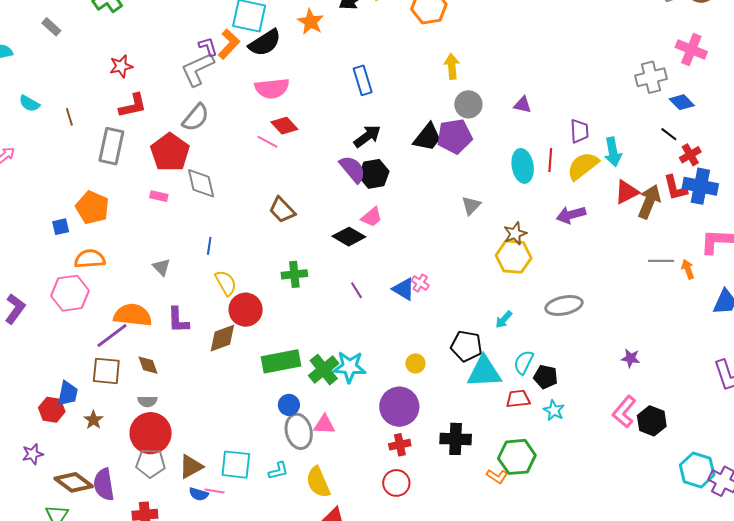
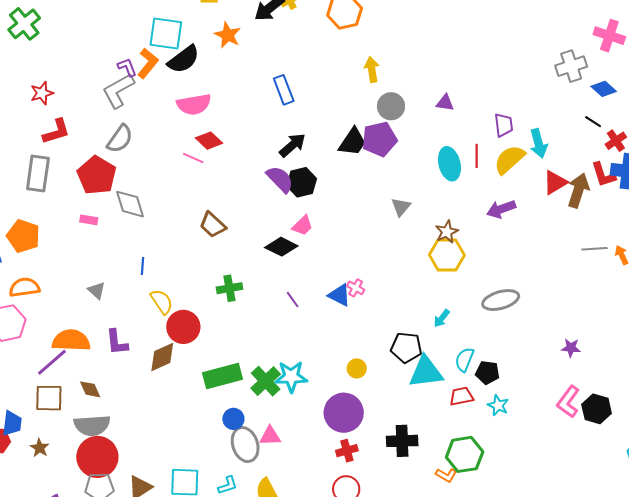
gray semicircle: (147, 401) -> (92, 425), size x1.8

